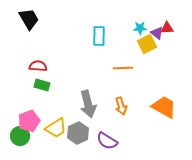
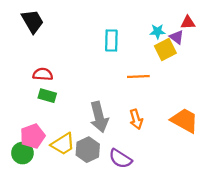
red triangle: (167, 28) -> (188, 22), moved

